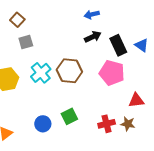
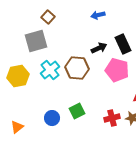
brown square: (17, 20) -> (48, 17), moved
black arrow: (93, 37) -> (99, 48), moved
gray square: (26, 42) -> (36, 41), size x1.6

